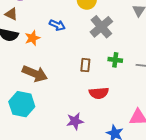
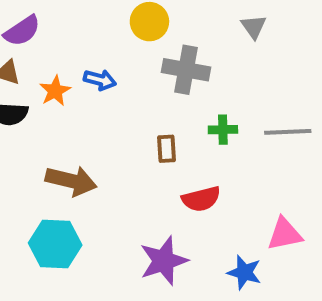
gray cross: (101, 27) -> (186, 70), turned -30
orange star: (32, 38) -> (55, 91), moved
purple star: (75, 121) -> (164, 261), size x1.4

